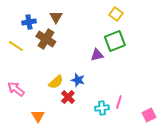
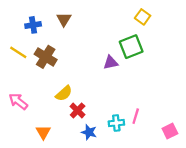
yellow square: (116, 14) -> (143, 17), moved
brown cross: (46, 39) -> (46, 57), moved
blue star: (78, 80) -> (89, 132), moved

